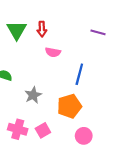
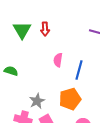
pink semicircle: (53, 52) -> (58, 60), moved, turned 88
gray star: (33, 95) -> (37, 101), moved

